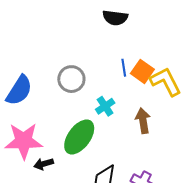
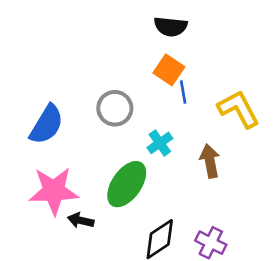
orange square: (142, 71) -> (169, 70), moved
black arrow: (44, 164) -> (81, 220), turned 30

